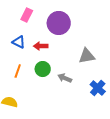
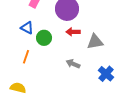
red arrow: (41, 46) -> (73, 32), moved
green circle: (43, 69) -> (44, 38), moved

